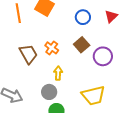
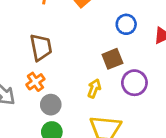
orange cross: (52, 48) -> (35, 82), moved
yellow arrow: (58, 73) -> (94, 88), moved

